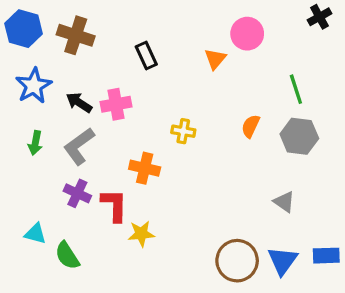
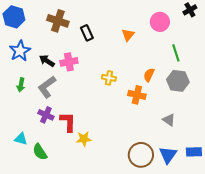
pink circle: (247, 34) -> (160, 22), moved
brown cross: (76, 35) -> (58, 21), moved
orange cross: (145, 168) -> (137, 95), moved

